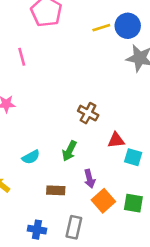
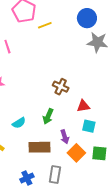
yellow line: (101, 28) -> (45, 25), moved
cyan square: (133, 157) -> (89, 126), moved
brown rectangle: (56, 190) -> (39, 147), size x1.5
blue cross: (37, 230) -> (27, 178), turned -32

